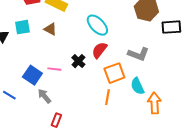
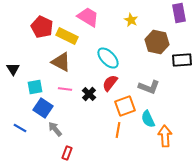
cyan square: (22, 27) -> (35, 87), moved
brown triangle: (50, 29) -> (61, 62), size x1.5
pink line: (54, 69) -> (65, 89), moved

